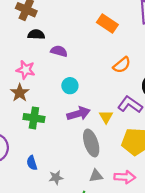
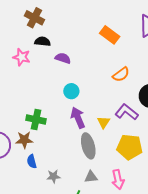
pink star: (26, 70) -> (21, 57), moved
brown star: (20, 93) -> (24, 140), moved, turned 30
purple arrow: (79, 114) -> (78, 118), turned -100
pink arrow: (125, 177) -> (118, 179), turned 72

